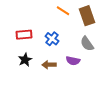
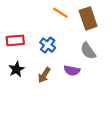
brown arrow: (49, 65) -> (44, 75), turned -56

